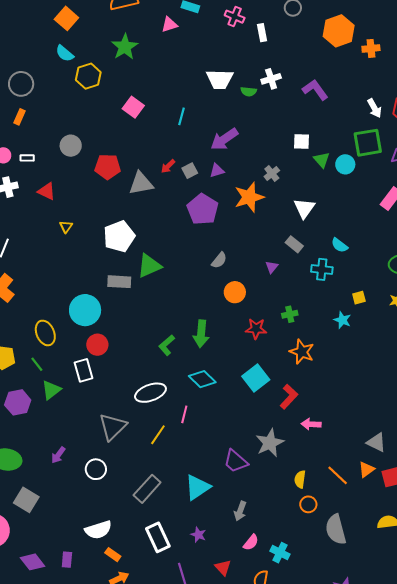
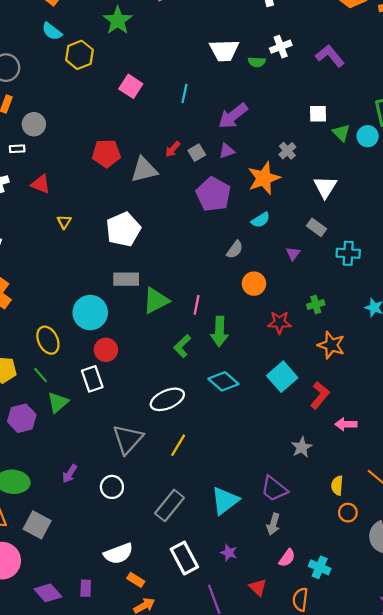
gray circle: (71, 146) -> (34, 124), moved
cyan semicircle: (340, 245) -> (261, 220), moved, turned -66
green triangle: (149, 266) -> (156, 301), moved
pink line: (184, 414) -> (197, 305), moved
gray star: (270, 443) -> (302, 447), size x0.7
purple trapezoid: (236, 461) -> (274, 489), moved

